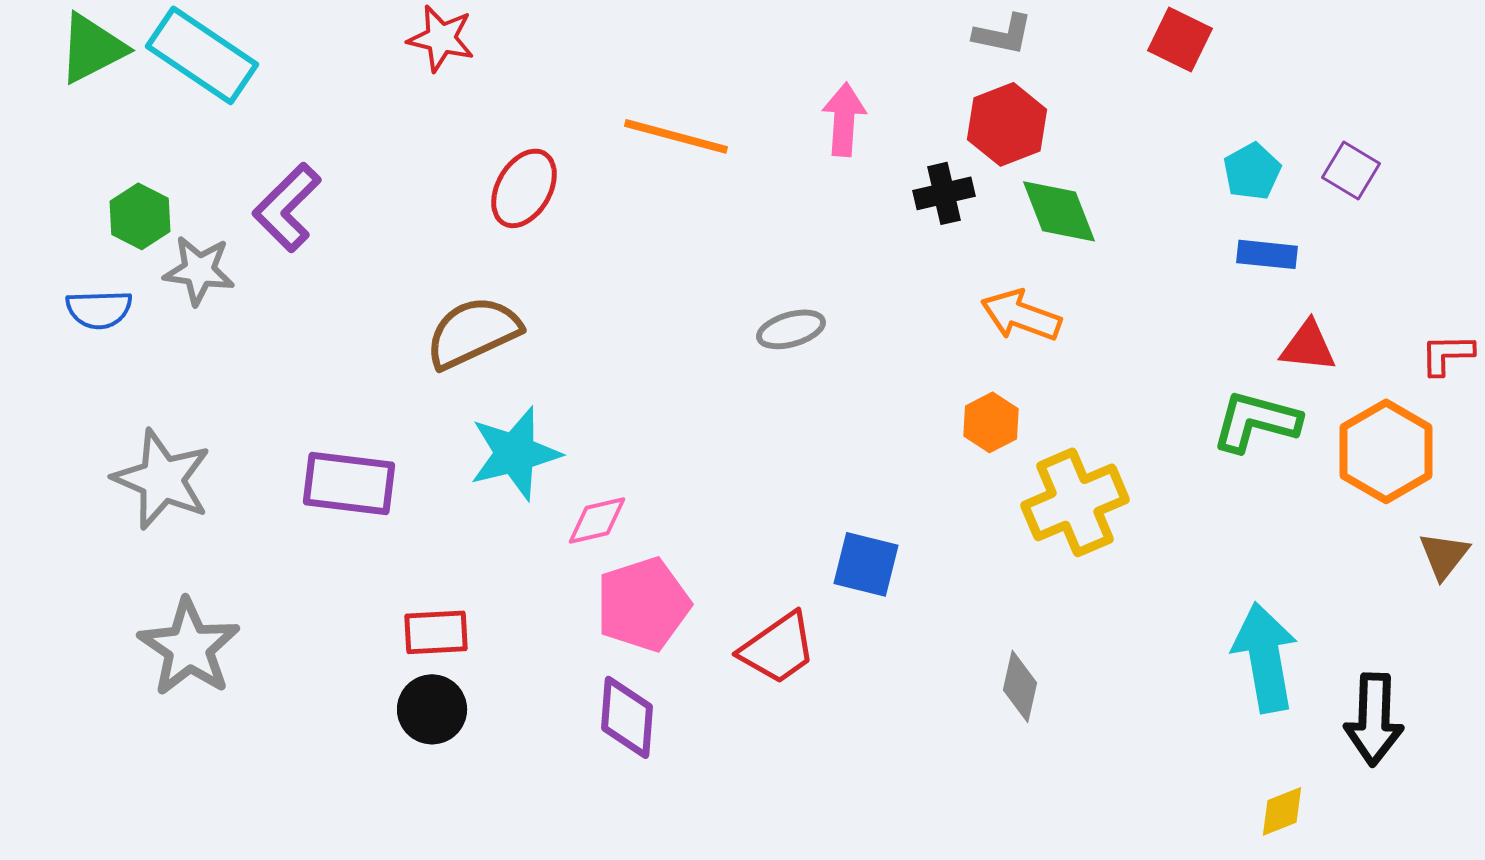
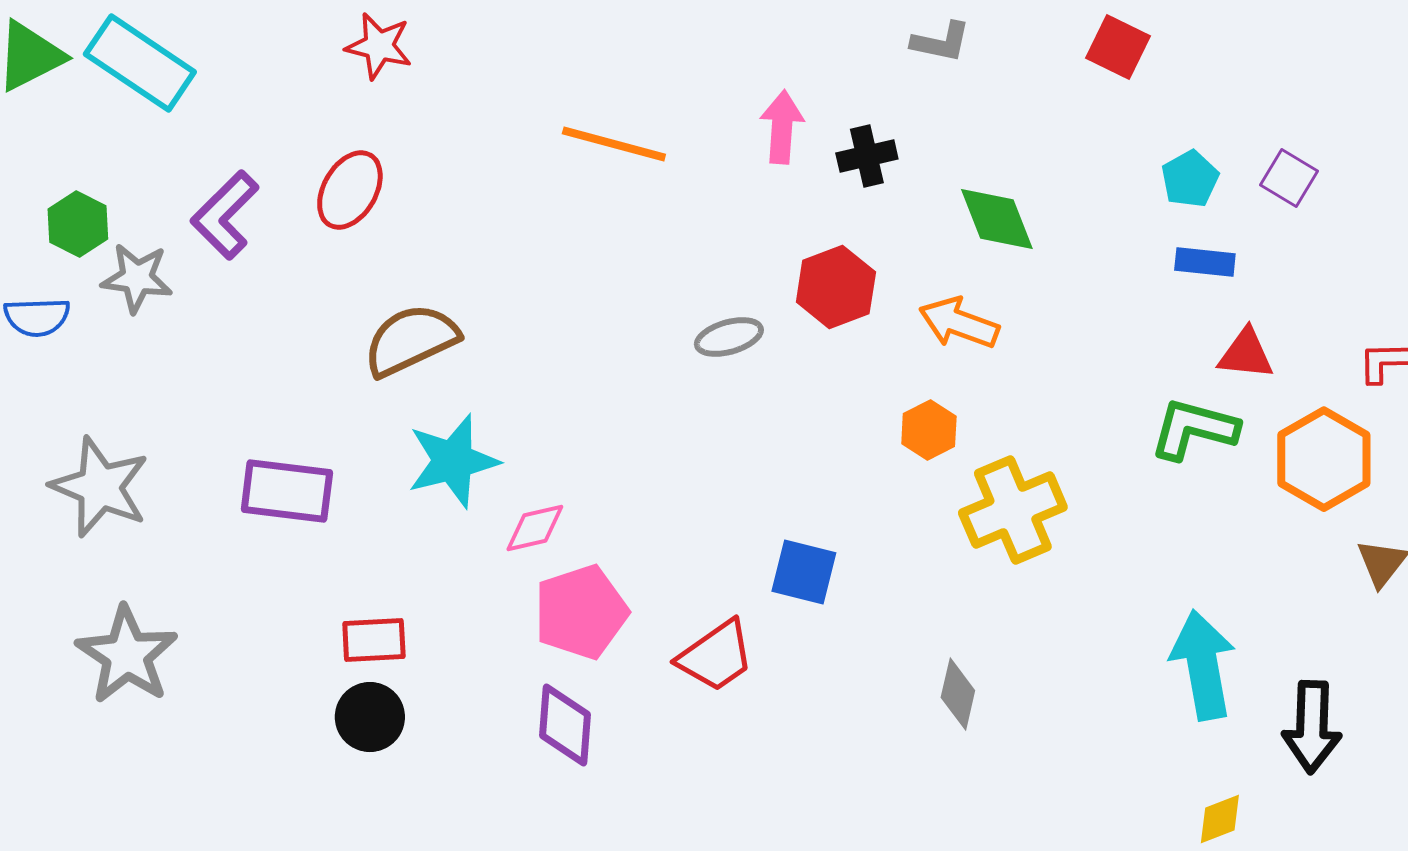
red hexagon: (1007, 124) -> (836, 287), moved
red ellipse: (524, 188) -> (350, 190), moved
black cross: (944, 193) -> (867, 156), moved

